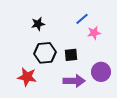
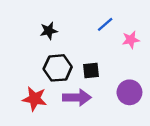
pink star: (94, 33) -> (131, 40), moved
purple arrow: (74, 81) -> (77, 97), moved

